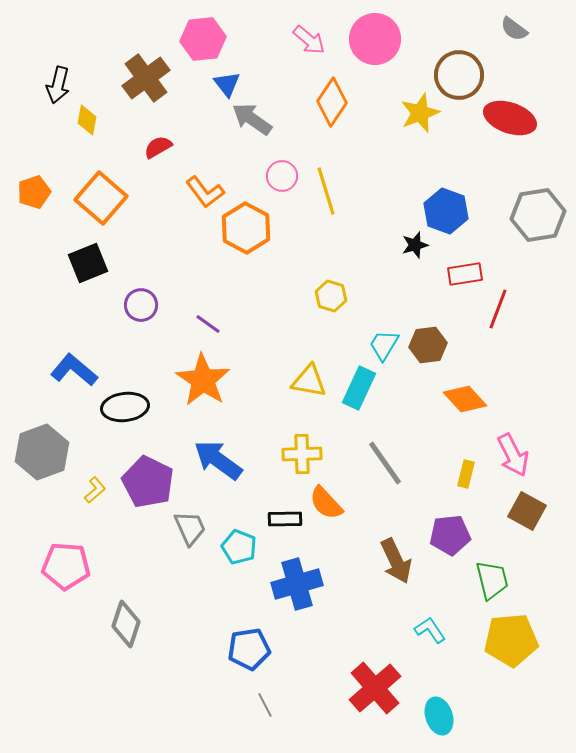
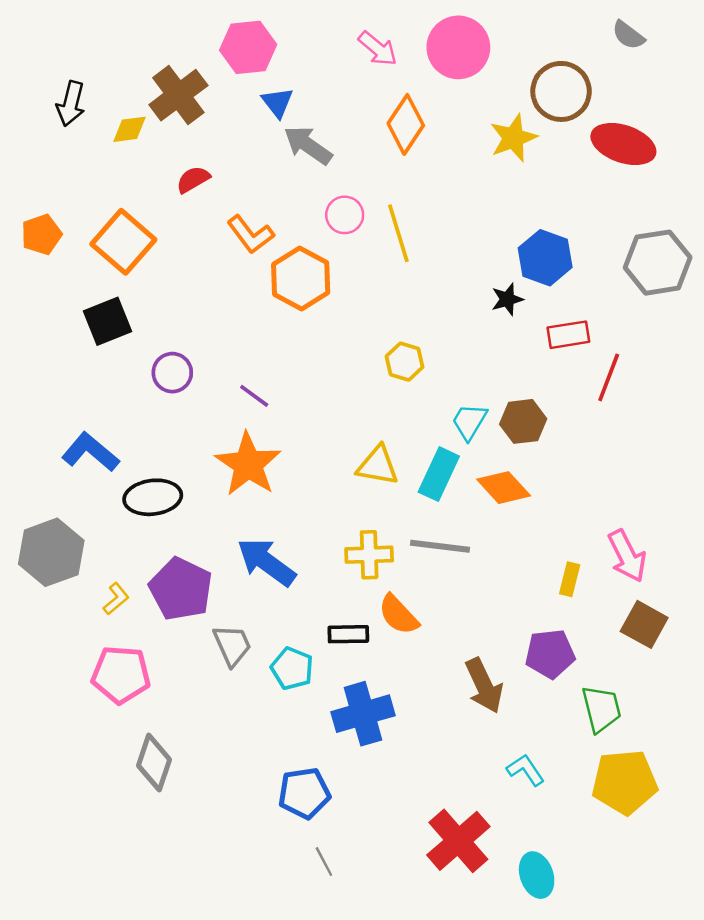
yellow diamond: (87, 120) -> (130, 129), moved, turned 72
orange diamond: (465, 399) -> (504, 488), moved
gray line: (385, 463) -> (440, 546), moved, turned -48
pink pentagon: (66, 566) -> (121, 675), moved

